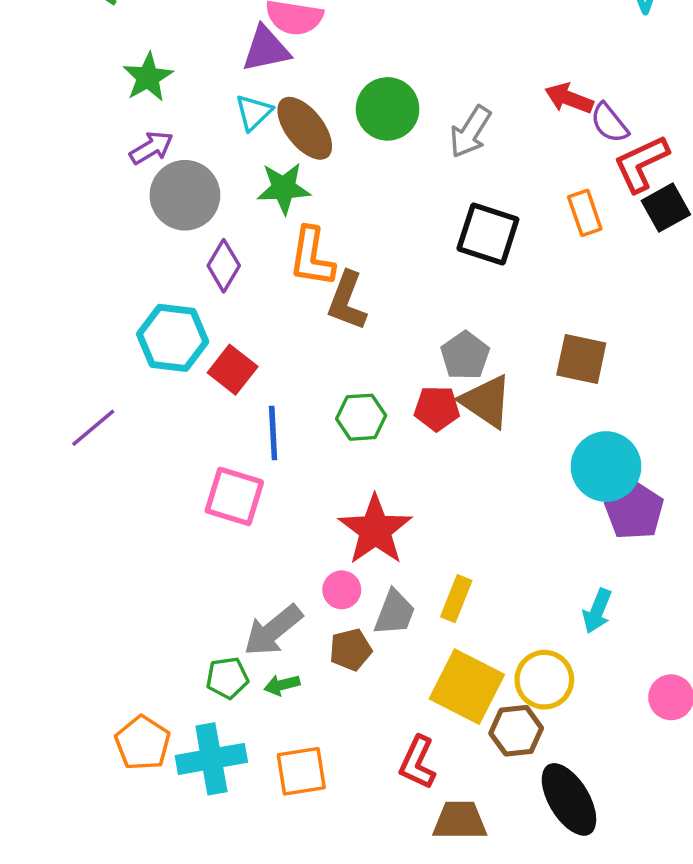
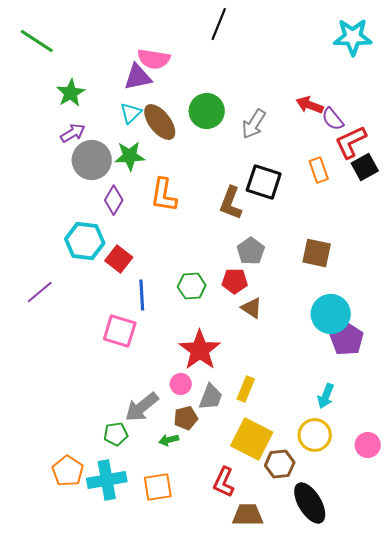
green star: (284, 188) -> (130, 156), moved
brown L-shape: (347, 301) -> (231, 203), moved
brown triangle: (486, 401) -> (252, 308), moved, size x0.7
yellow circle: (544, 680) -> (315, 435), moved
green arrow: (282, 685) -> (169, 440), moved

